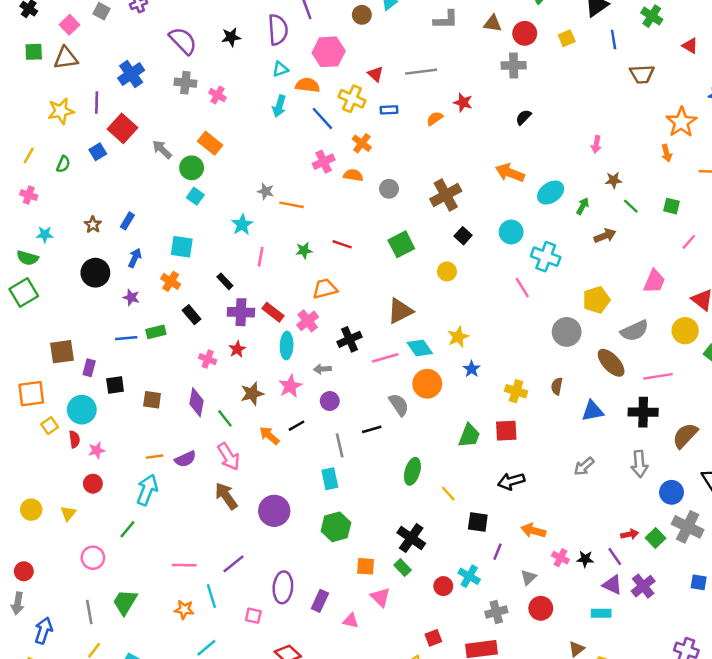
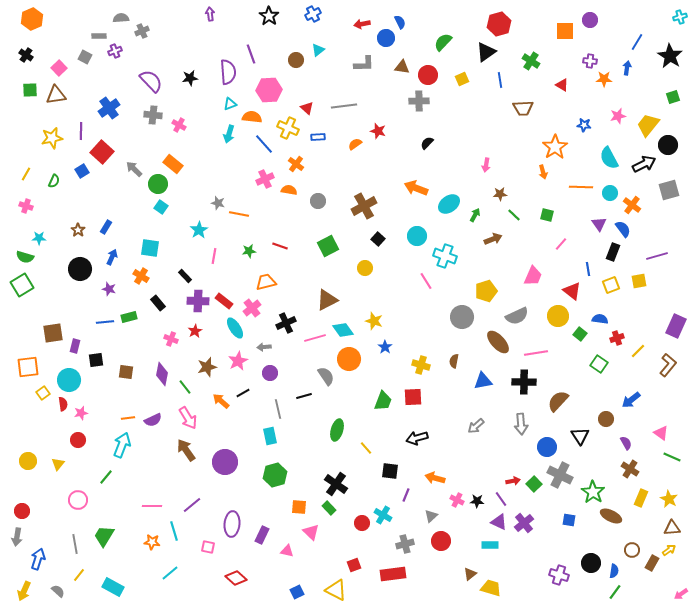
yellow star: (458, 337) -> (374, 321), turned -30
cyan ellipse: (287, 346) -> (235, 328), turned -35

